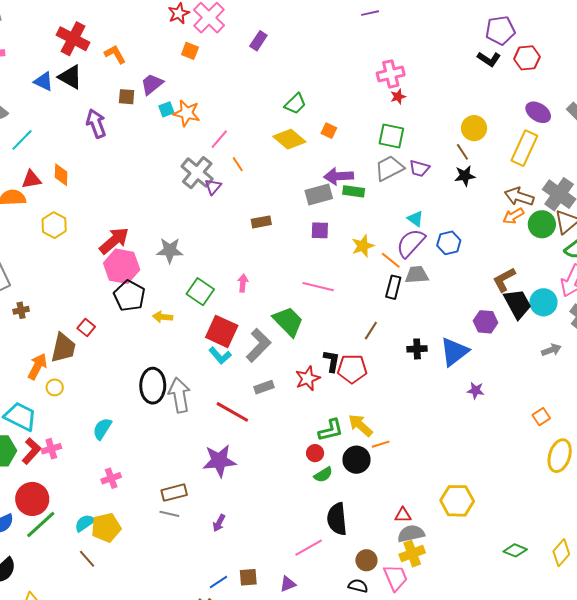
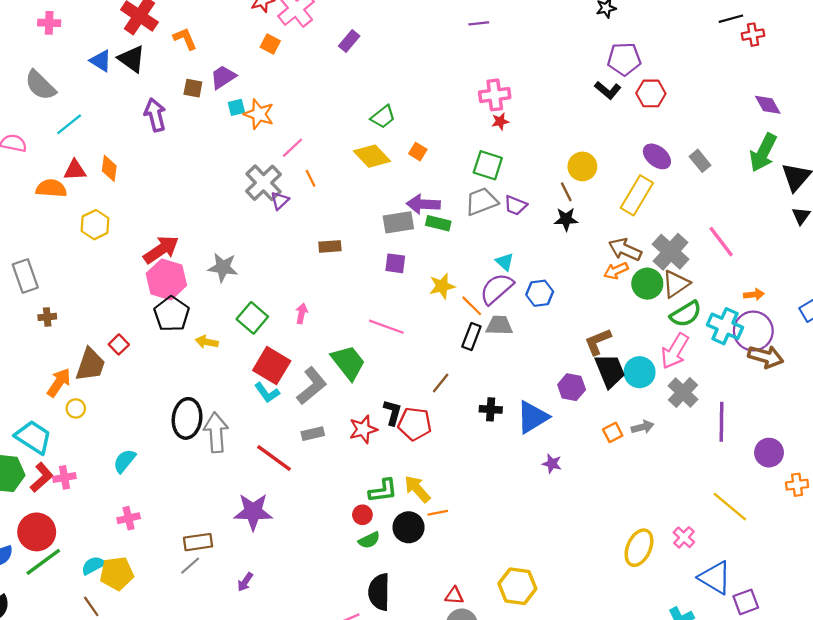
orange square: (541, 417) -> (613, 432), moved
gray line: (169, 514) -> (190, 566), turned -60

